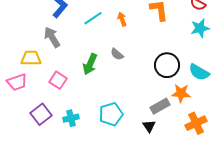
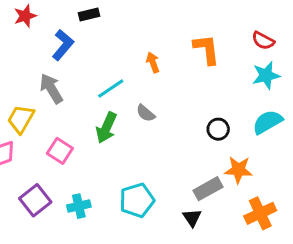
cyan line: (93, 18) -> (111, 89), moved
yellow trapezoid: (31, 58) -> (21, 119), turned -60
black circle: (167, 65) -> (218, 129), size x0.6
cyan semicircle: (199, 72) -> (267, 122), moved, turned 120

